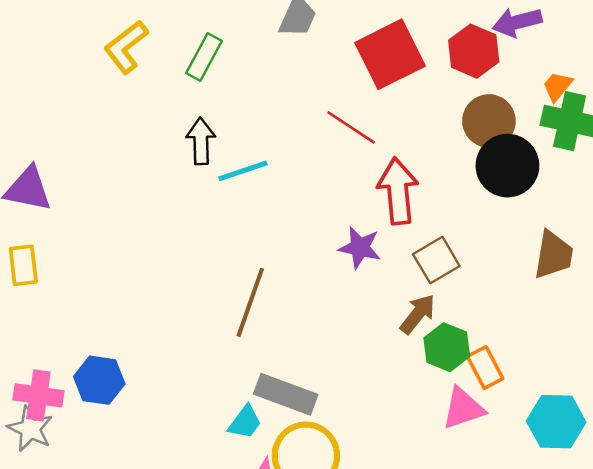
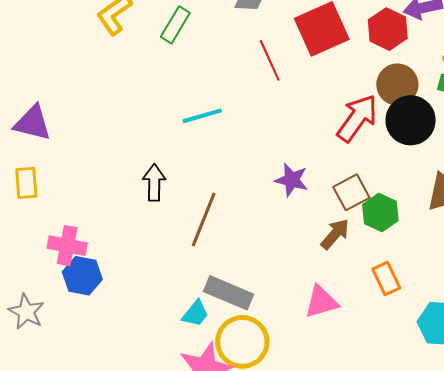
red line: (351, 127) -> (270, 60), moved, turned 30
black arrow: (201, 141) -> (154, 183), moved
red arrow: (398, 191) -> (357, 118), moved, turned 39
green hexagon: (447, 347) -> (380, 213), moved
pink cross: (38, 395) -> (67, 246), moved
pink triangle: (463, 408) -> (321, 302), moved

